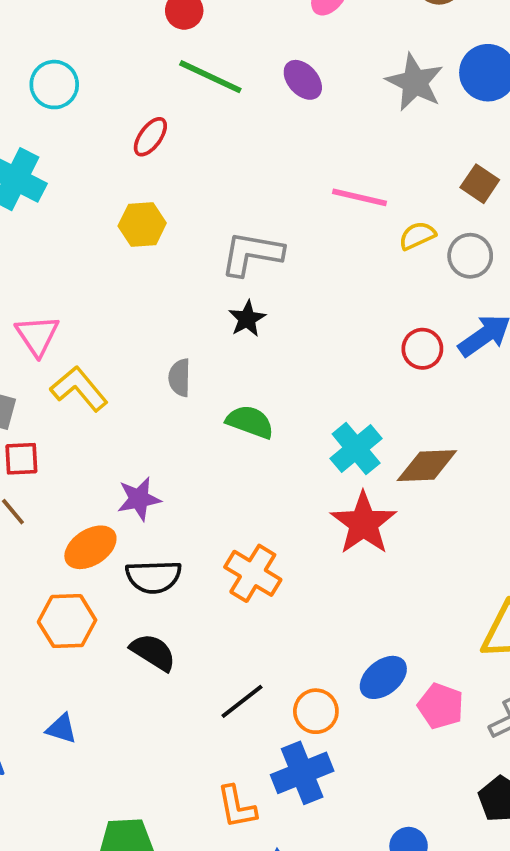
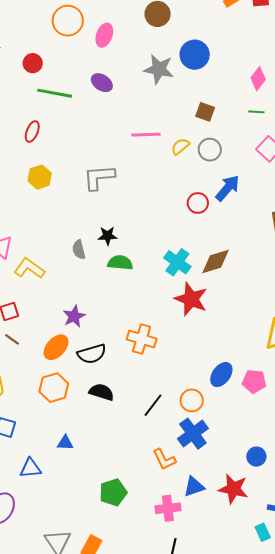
black star: (247, 319) -> (108, 236), moved, turned -30

